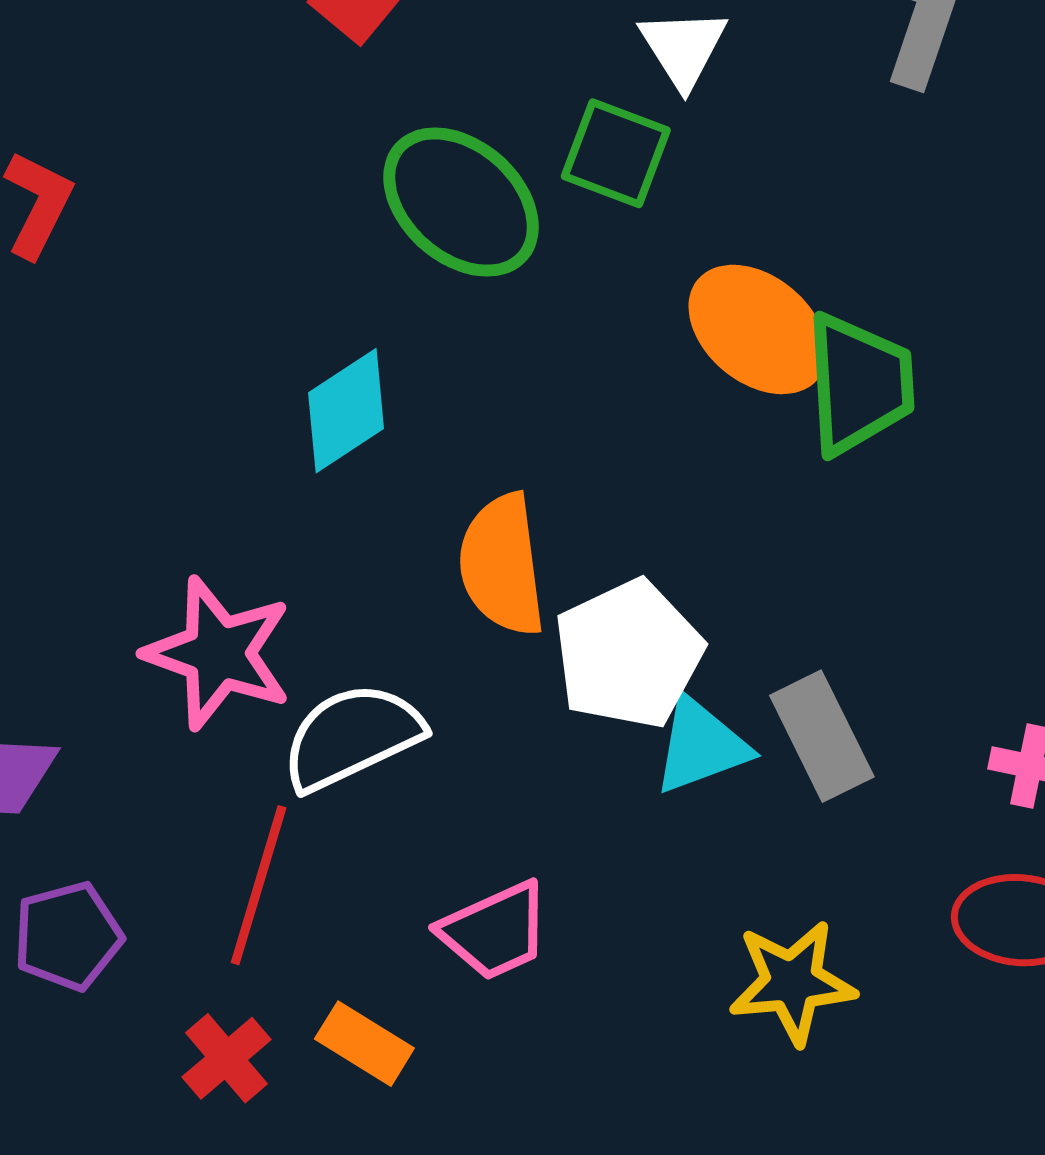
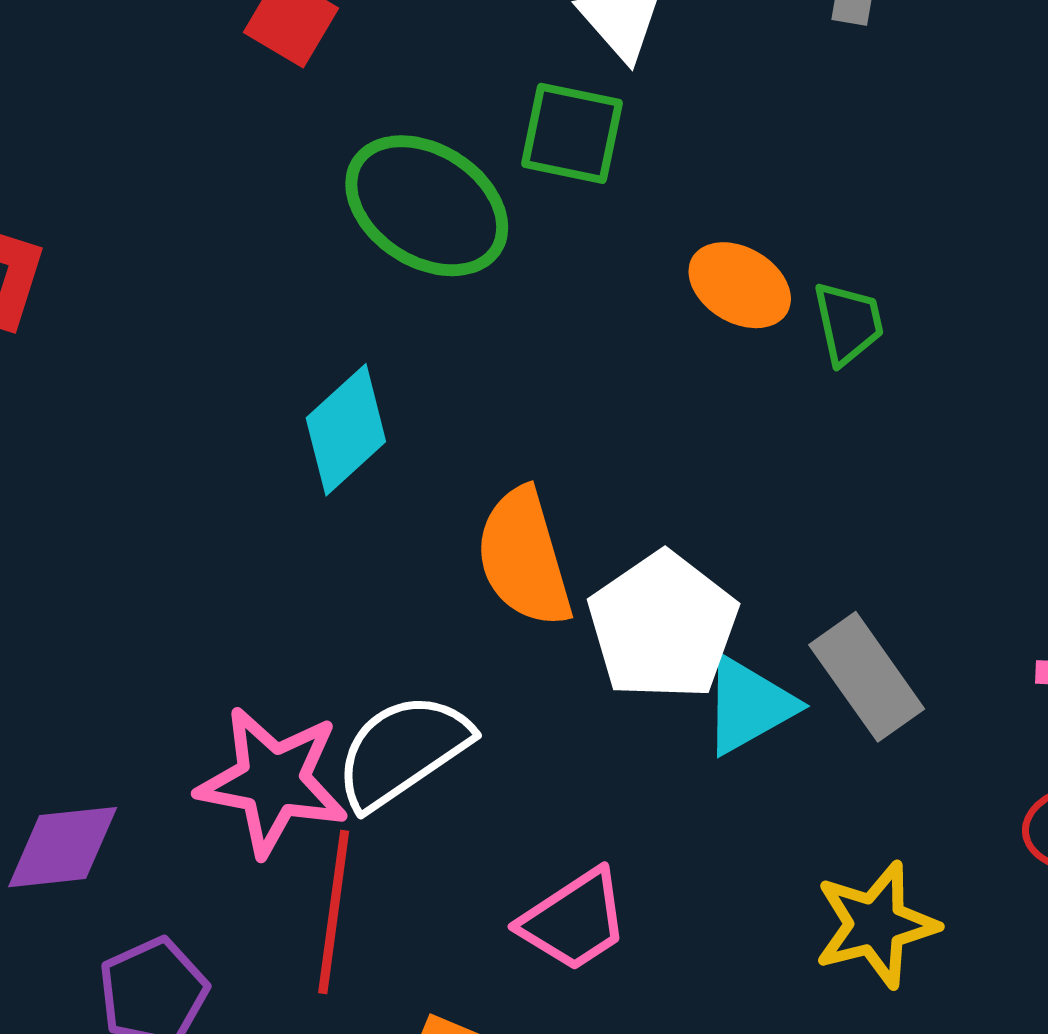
orange ellipse: (758, 329) -> (740, 285), size x0.7
green trapezoid: (859, 384) -> (848, 323), size x0.6
pink star: (218, 653) -> (273, 781), moved

